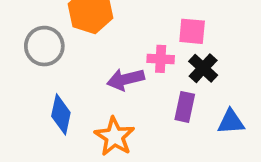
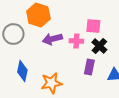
purple arrow: (126, 79) -> (52, 39), moved
orange star: (114, 137) -> (51, 83), turned 30

